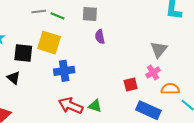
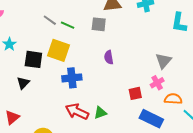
gray line: (39, 12) -> (50, 20), turned 40
purple semicircle: (100, 37) -> (109, 57), moved
black triangle: (13, 78) -> (23, 83), turned 32
green triangle: (95, 106) -> (100, 113), turned -40

